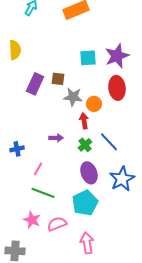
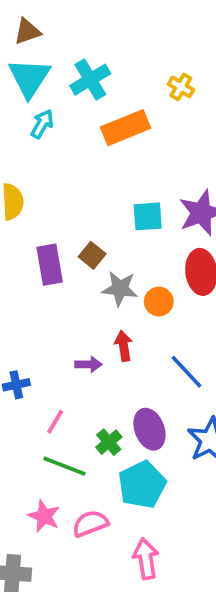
brown square: (58, 79) -> (92, 255), turned 32
purple rectangle: (35, 84) -> (50, 265), turned -35
red arrow: (84, 121) -> (124, 346), moved
green cross: (85, 145) -> (109, 442), moved

